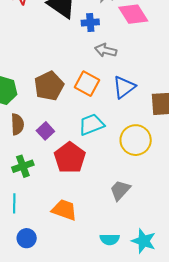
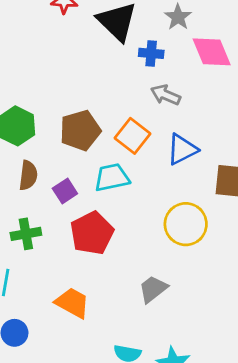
cyan trapezoid: (91, 125) -> (112, 177), moved

